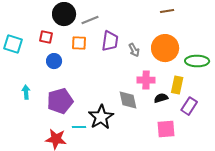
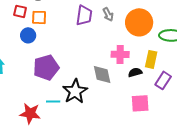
orange square: (79, 43) -> (39, 17), moved
gray arrow: (134, 50) -> (108, 14), moved
purple pentagon: (60, 101) -> (46, 67), moved

